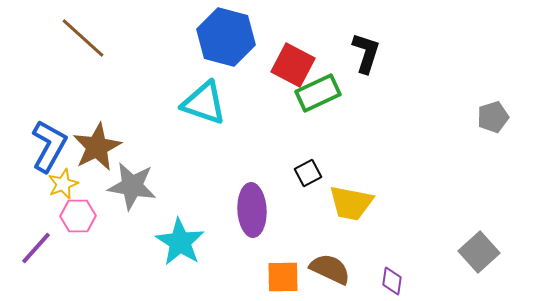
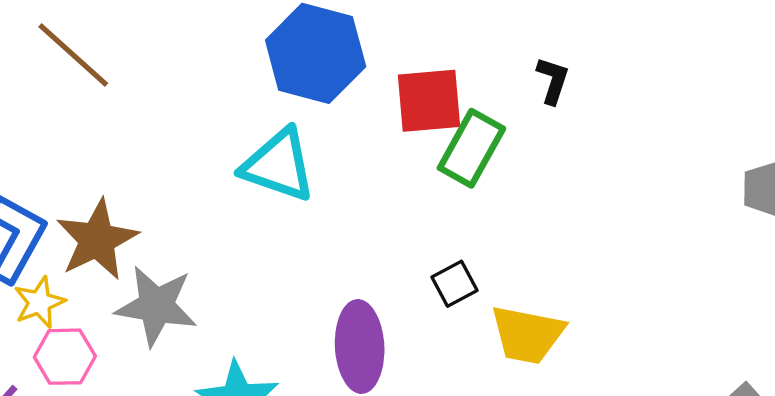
black L-shape: (366, 53) -> (553, 80), size x0.7
red square: (293, 65) -> (429, 101), turned -33
green rectangle: (318, 93) -> (471, 148), turned -36

